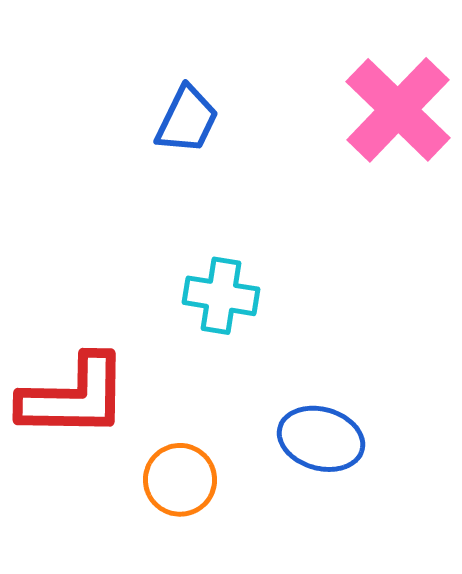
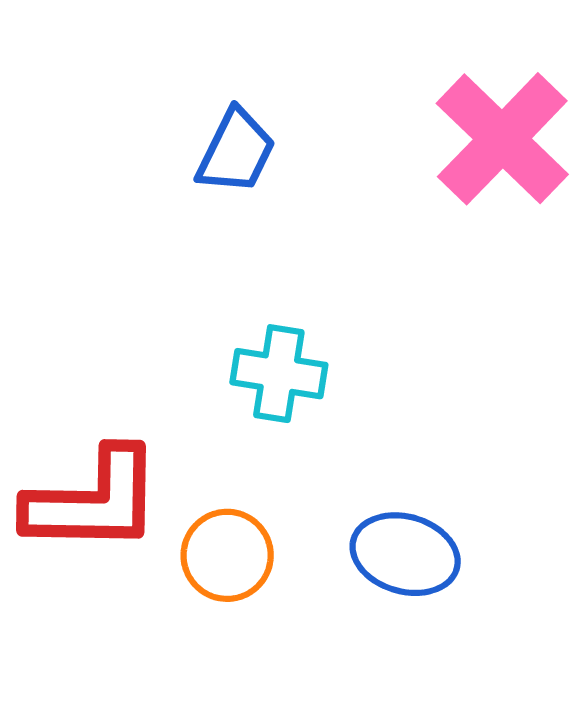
orange circle: (180, 480) -> (227, 555), moved

